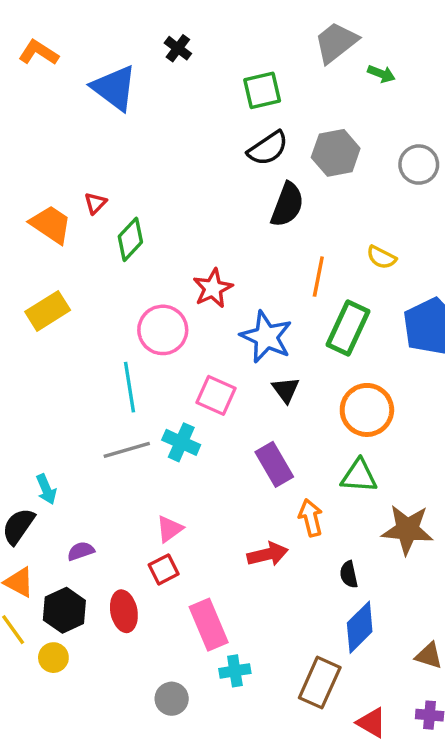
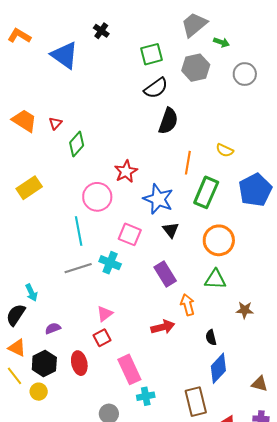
gray hexagon: (336, 153) -> (196, 68), moved
gray circle: (419, 165) -> (245, 74), moved
orange trapezoid: (51, 224) -> (24, 121), moved
brown star: (407, 530) -> (245, 310), size x0.6
brown rectangle: (320, 683) -> (196, 402), turned -36

